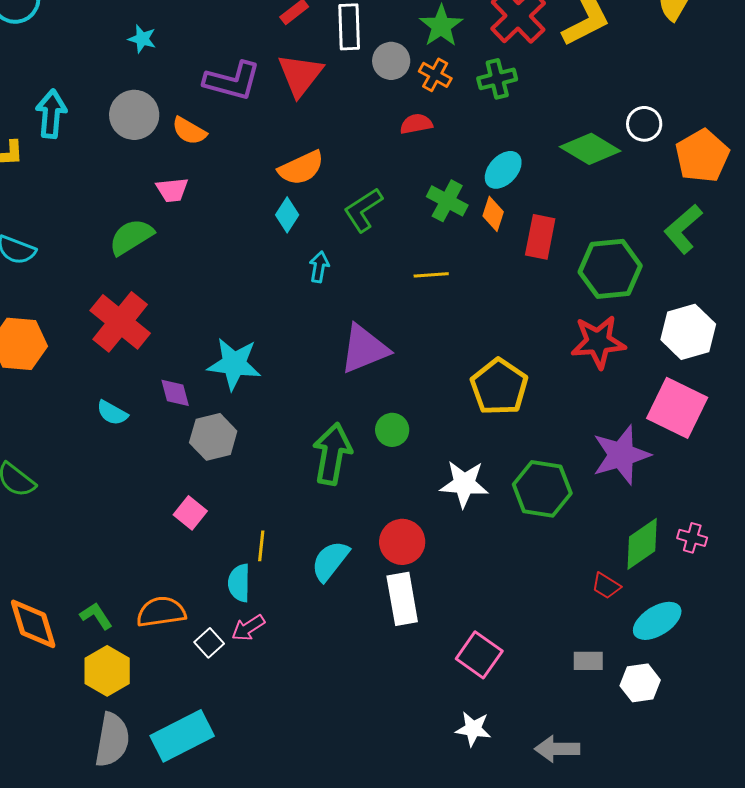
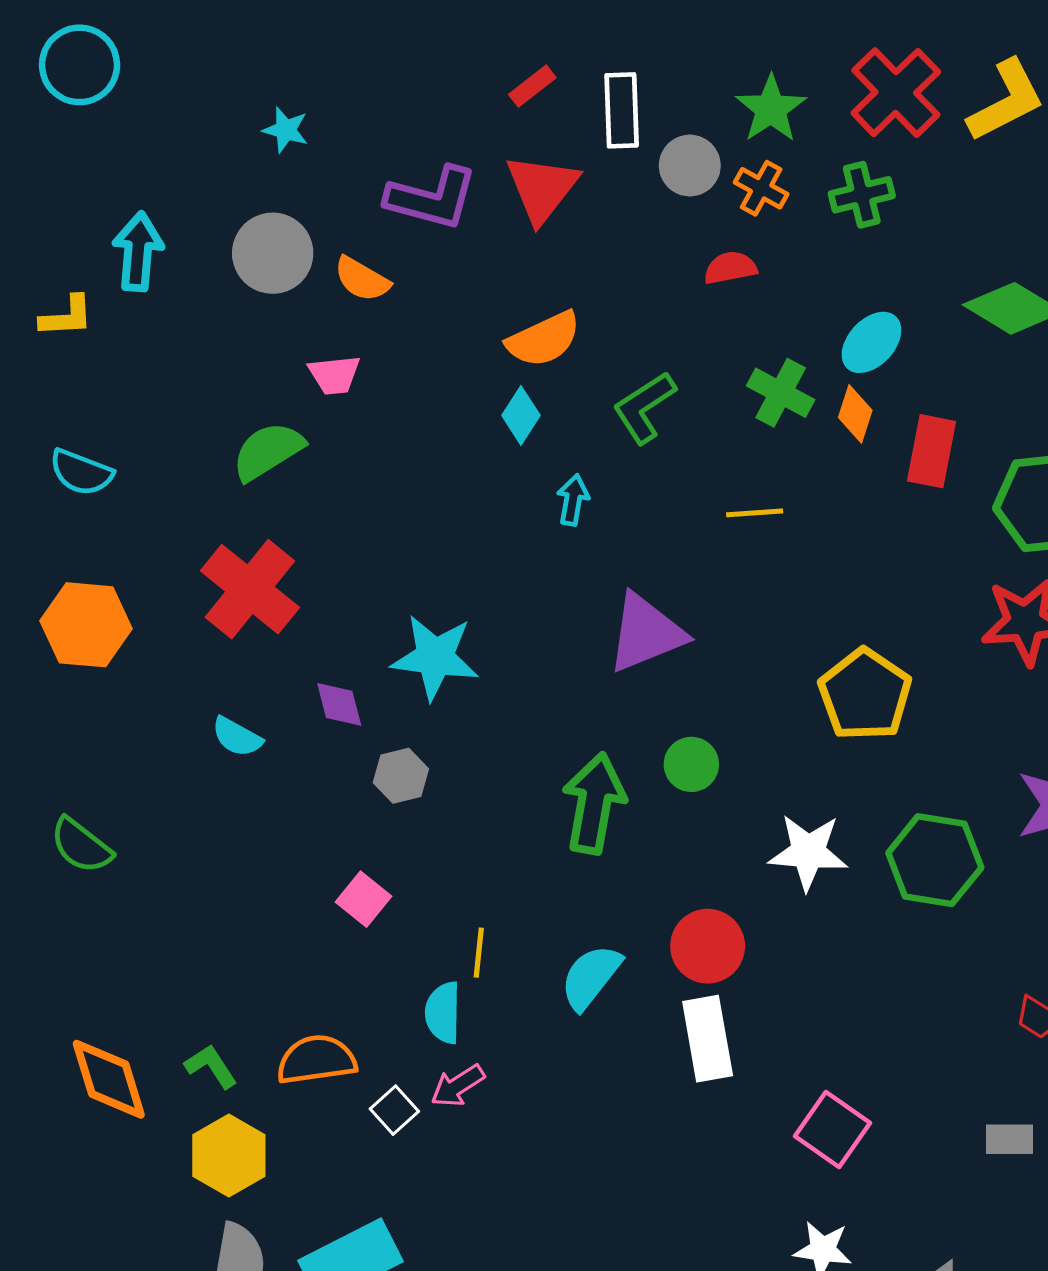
gray hexagon: (213, 437) -> (401, 776), size x0.7

